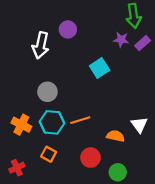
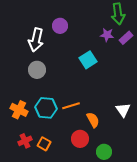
gray circle: (47, 92) -> (37, 70), moved
orange semicircle: (115, 136) -> (93, 120), moved, turned 49
orange square: (49, 154) -> (44, 144), moved
red cross: (17, 168) -> (25, 141), moved

